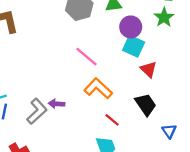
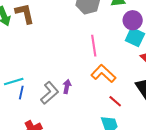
pink line: (87, 57) -> (94, 46), turned 40
purple arrow: (57, 104) -> (67, 87), turned 96

